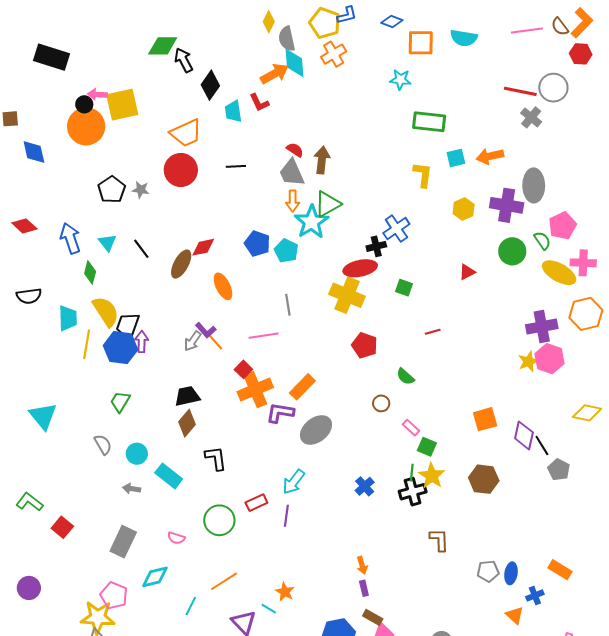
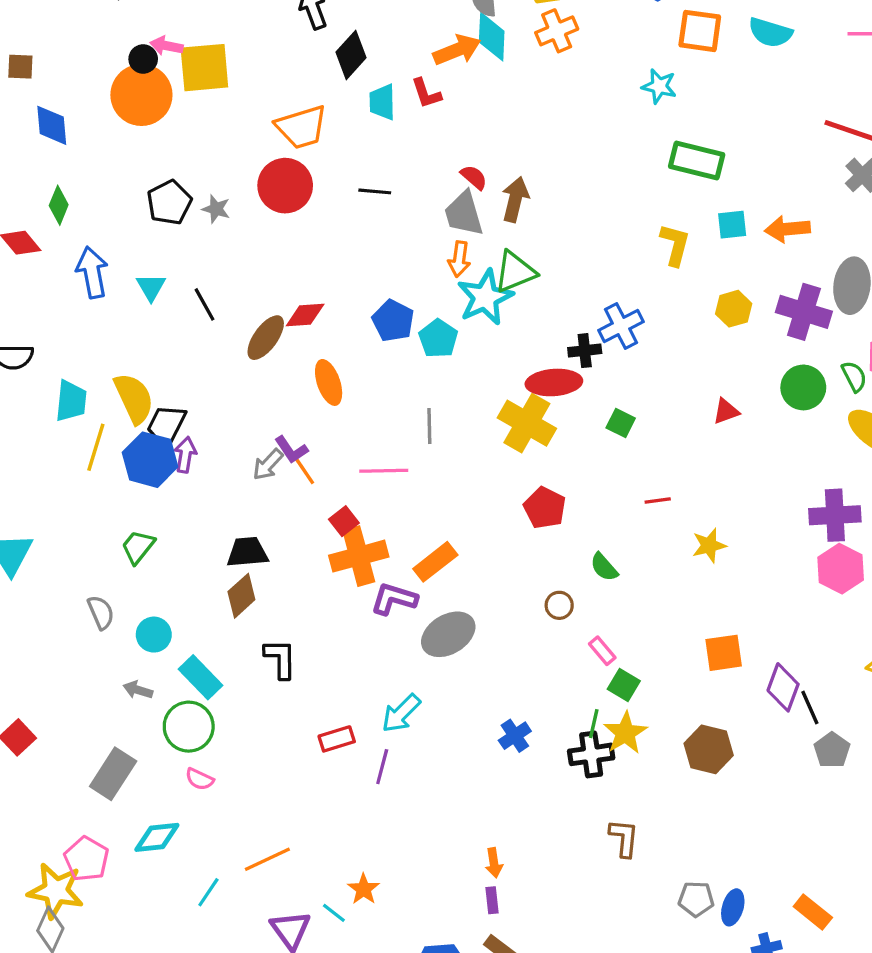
green diamond: (90, 272) -> (59, 205), moved
yellow star: (528, 361) -> (709, 545), moved
green circle: (219, 520) -> (189, 727), moved

